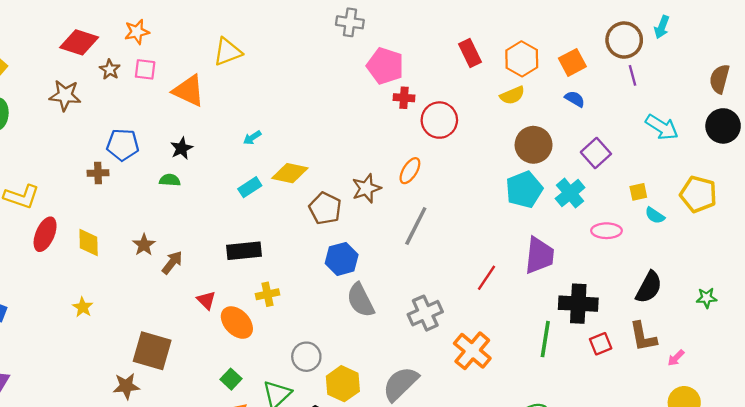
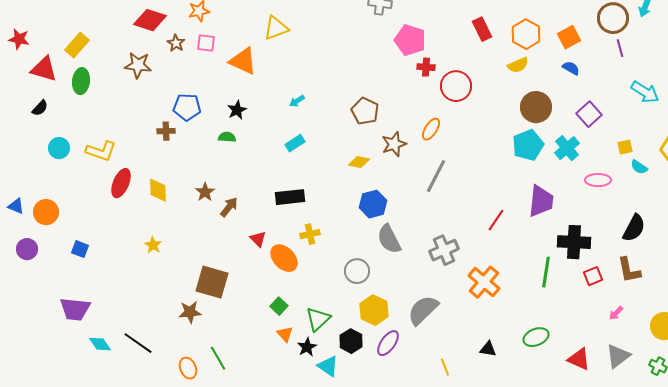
yellow diamond: (290, 173) -> (359, 162), moved, size x0.7
brown pentagon: (325, 208) -> (365, 111), moved
gray circle: (306, 357) -> (357, 271), moved
pink arrow: (676, 358) -> (616, 313), moved

